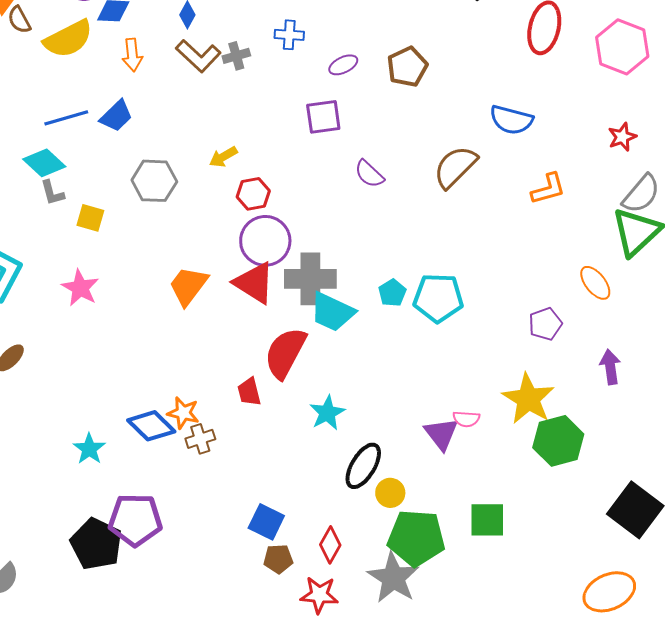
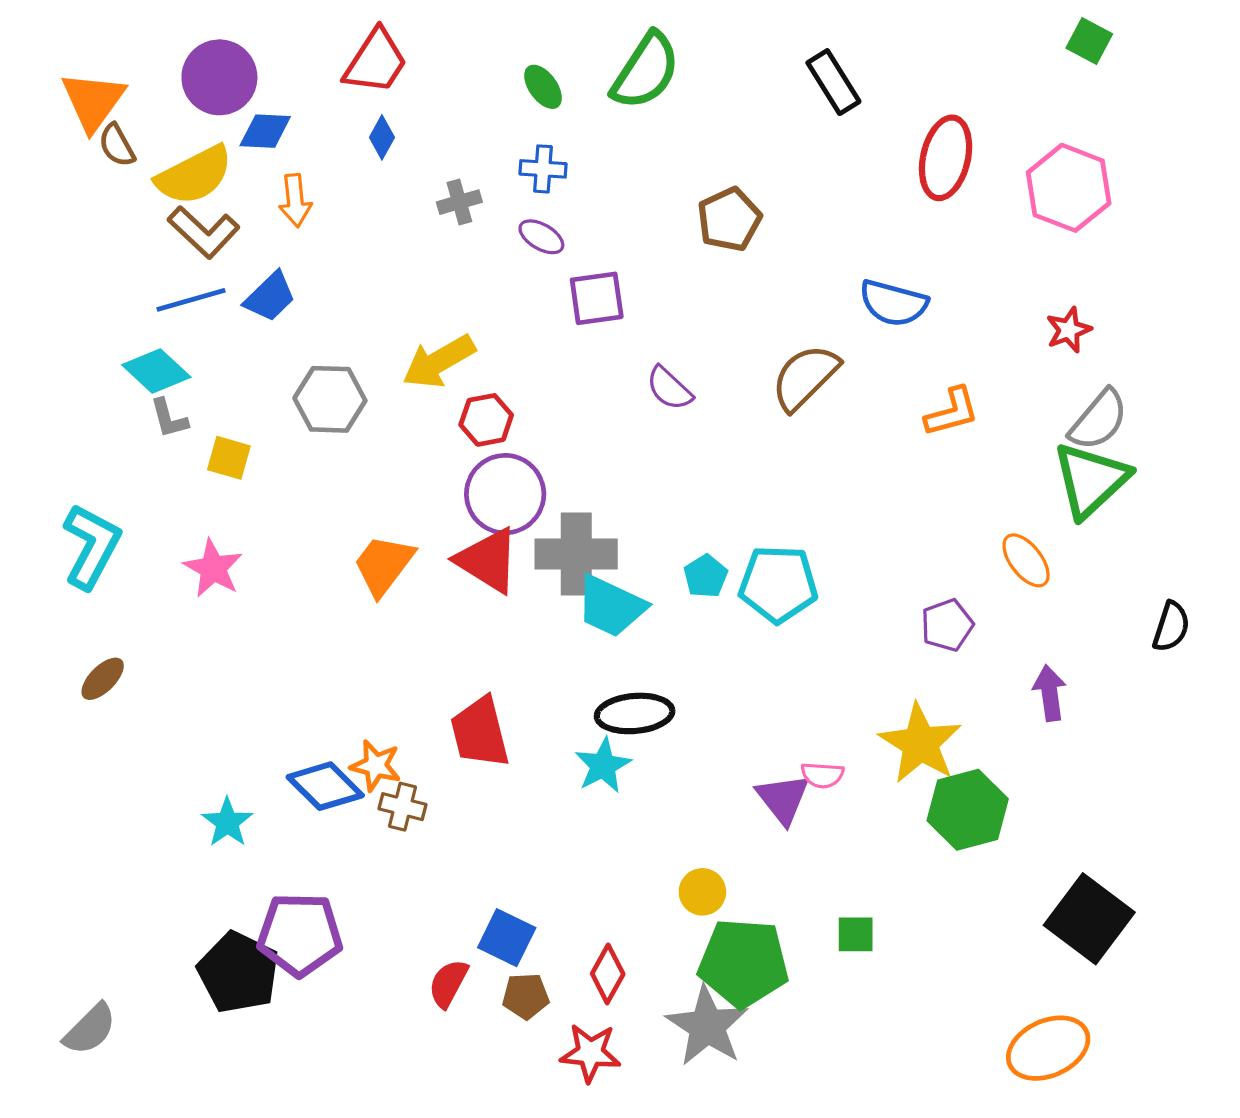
brown L-shape: (198, 56) -> (204, 232), moved
purple ellipse: (343, 65) -> (541, 237), moved, turned 56
yellow arrow: (223, 157) -> (439, 361), size x1.6
red semicircle: (285, 353) -> (448, 983), moved, size x0.6
red trapezoid: (249, 392) -> (480, 732), size x1.6
brown cross: (200, 439) -> (403, 807), turned 32
black ellipse: (363, 466) -> (635, 713), moved, turned 54
green square: (487, 520) -> (856, 934), size x0.7

